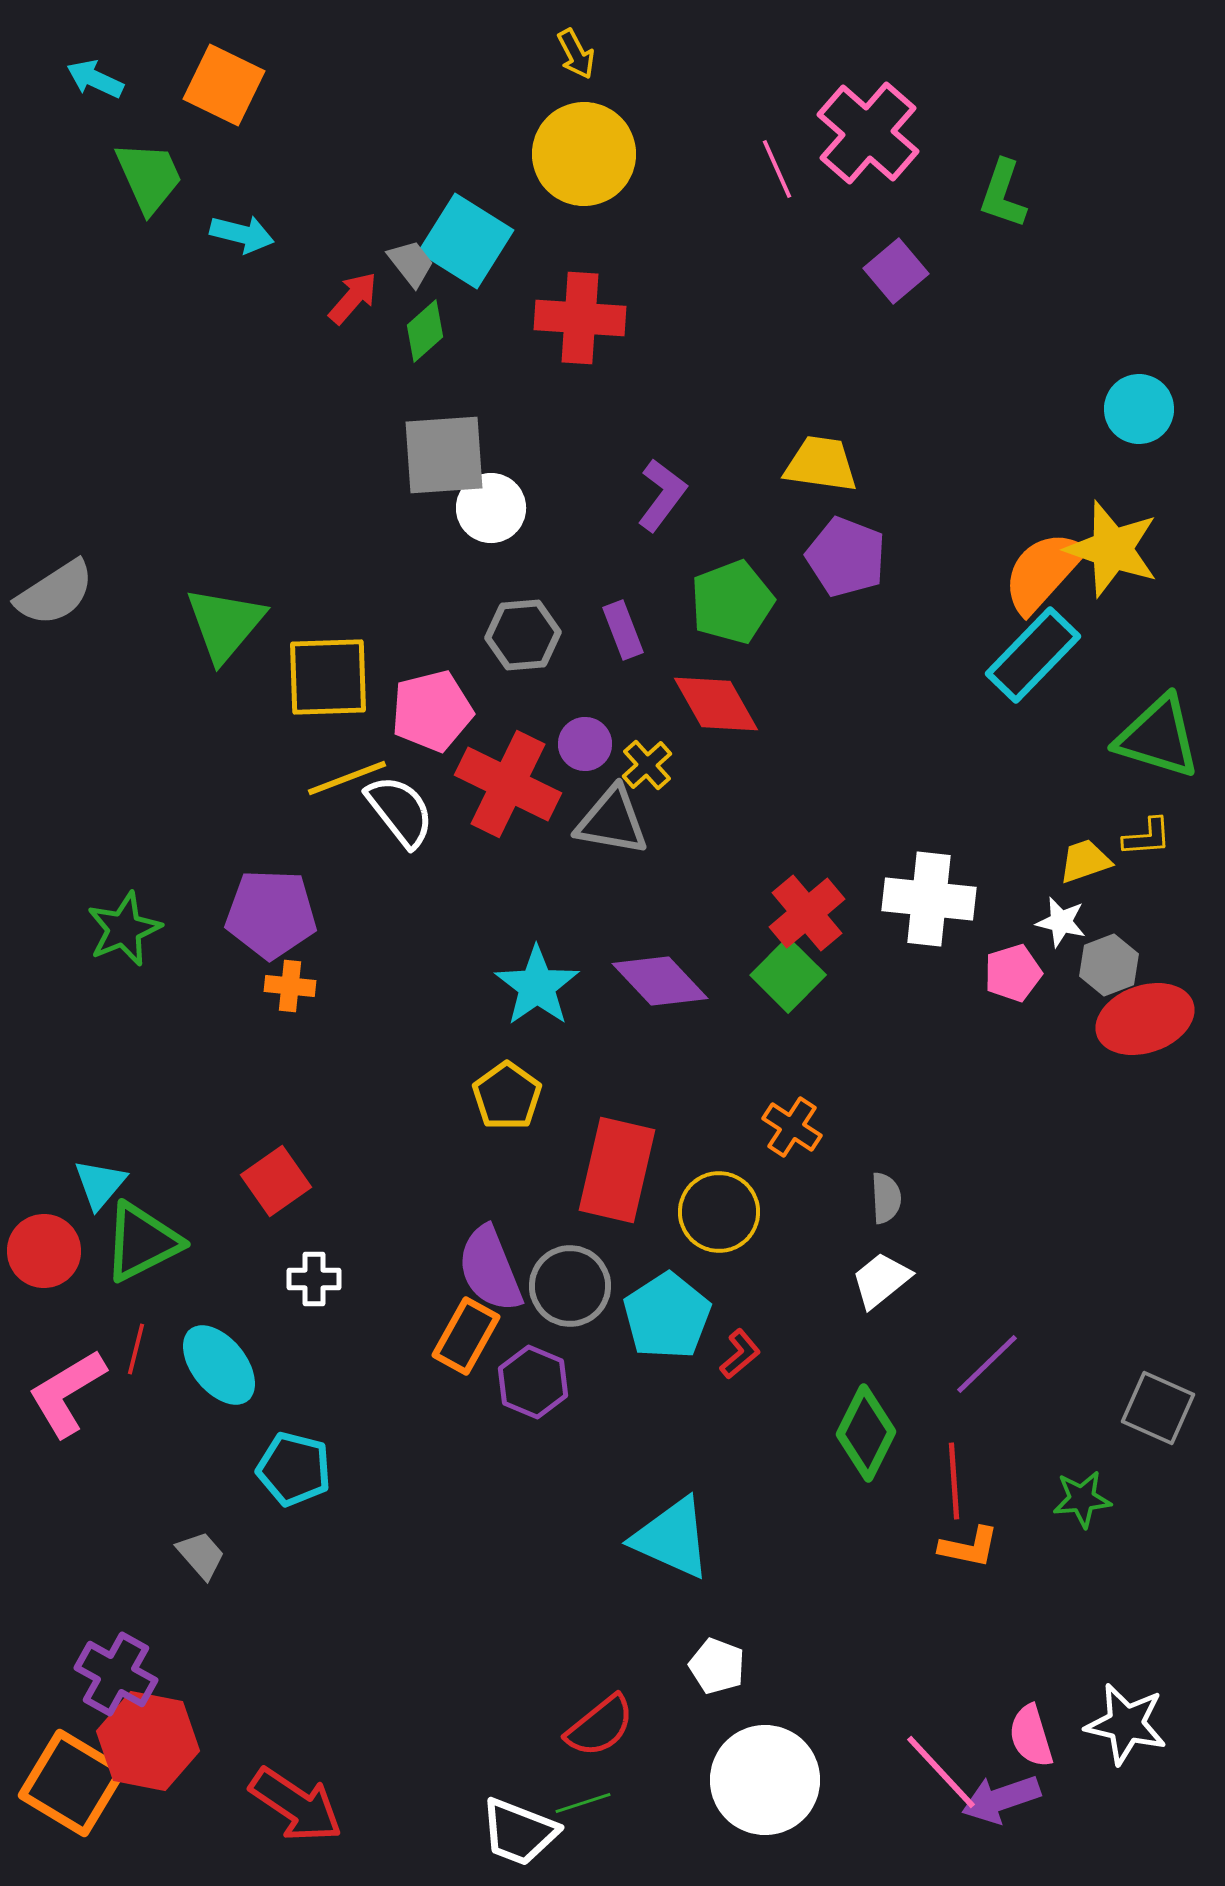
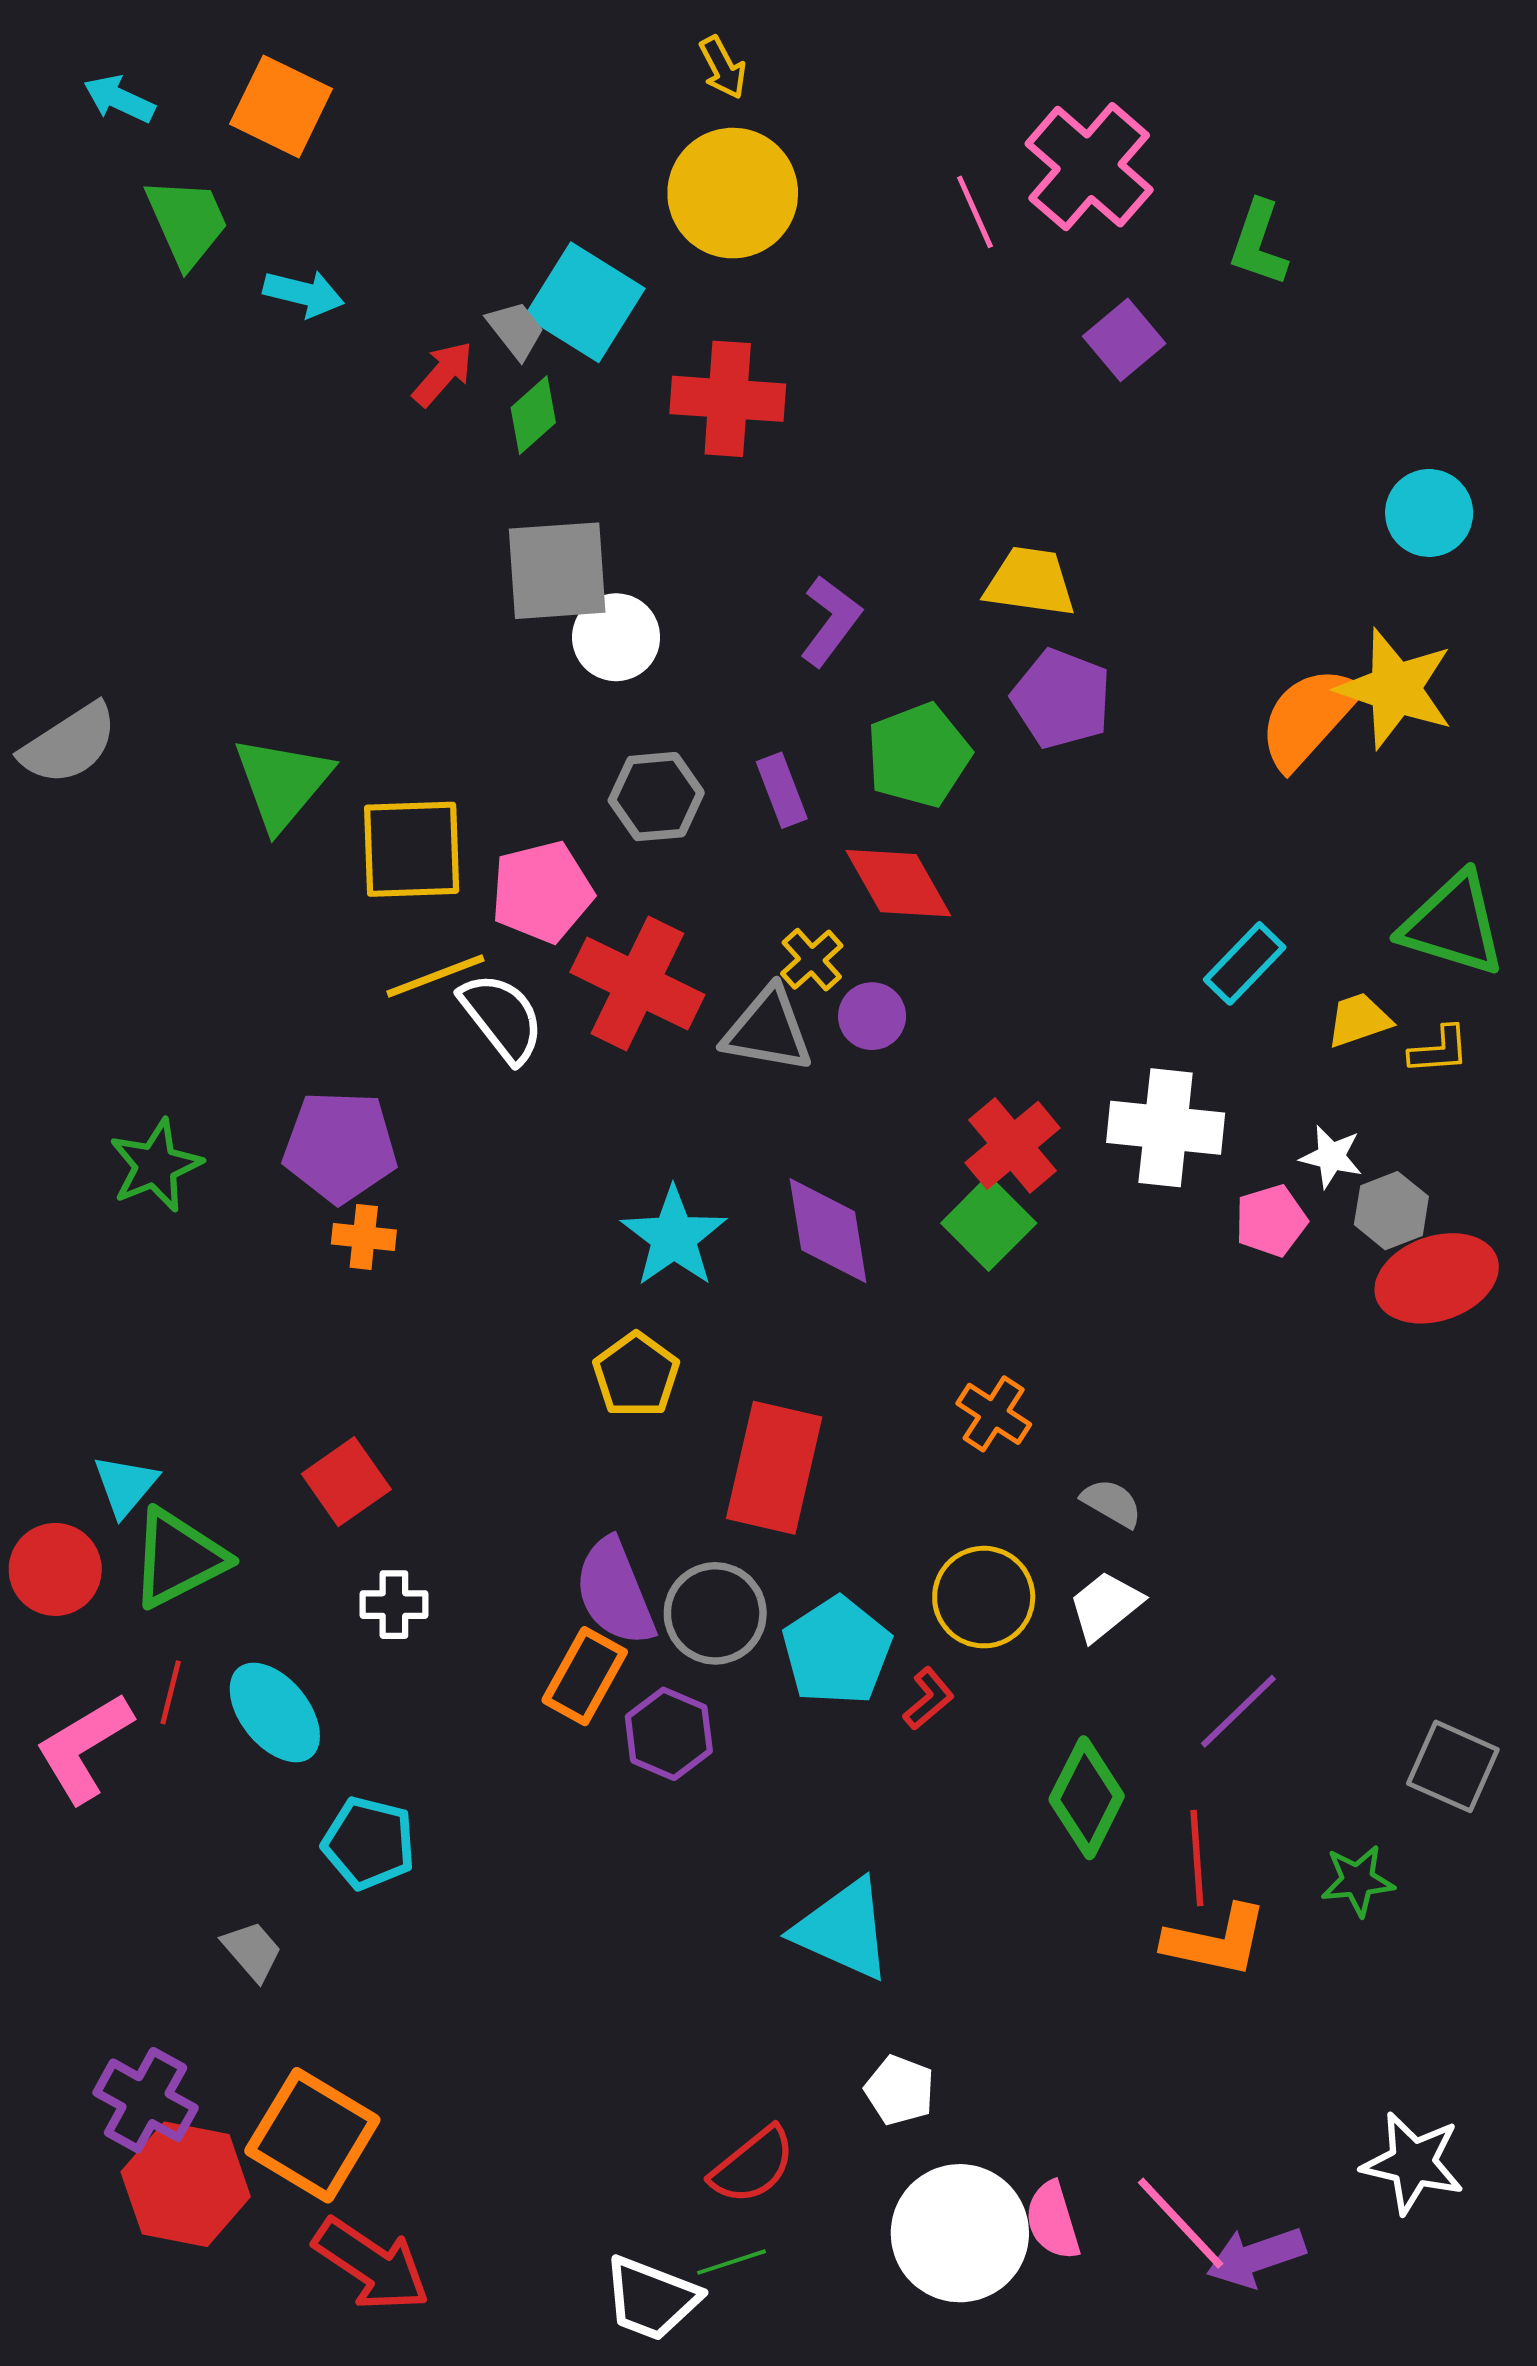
cyan rectangle: (1033, 655) -> (1245, 963), moved, size x0.7
purple circle: (585, 744) -> (872, 1016), moved
yellow trapezoid: (1085, 861) -> (1359, 1020), moved
purple diamond: (660, 981) -> (828, 1231), turned 34
gray semicircle: (886, 1198) -> (1112, 1503), turned -57
yellow circle: (719, 1212) -> (984, 1597), moved
orange L-shape: (969, 1547) -> (1216, 1941), size x1.4
pink semicircle: (1031, 1736) -> (1053, 2221), moved
orange square: (72, 1783) -> (312, 2135), moved

